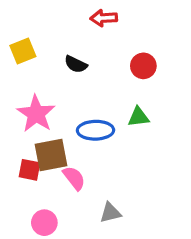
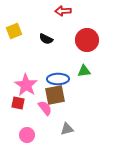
red circle: (143, 66) -> (87, 40), size x1.5
pink star: (36, 114) -> (26, 85), moved
brown square: (51, 155) -> (55, 95), moved

